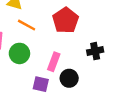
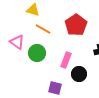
purple square: (41, 84) -> (55, 88), moved

